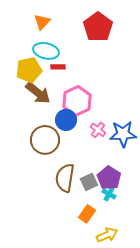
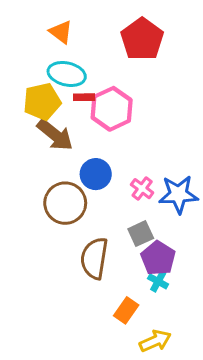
orange triangle: (42, 22) -> (61, 32), turned -36
pink hexagon: (77, 101) -> (112, 109), moved
gray square: (89, 182) -> (141, 234), moved

